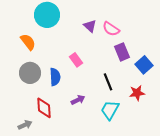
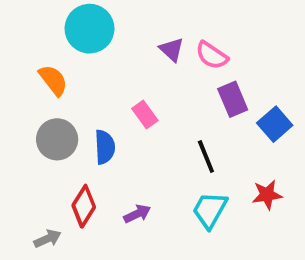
red star: (137, 93) -> (267, 195), moved
purple arrow: (78, 100) -> (137, 214), moved
red diamond: (44, 108) -> (84, 206), turned 35

